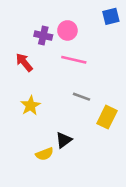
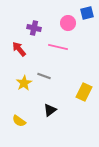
pink circle: (67, 30) -> (68, 23), moved
gray line: (81, 97) -> (44, 76), moved
yellow semicircle: (45, 154) -> (19, 121), moved, turned 56

